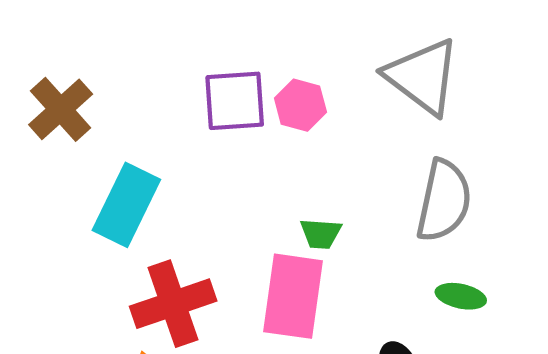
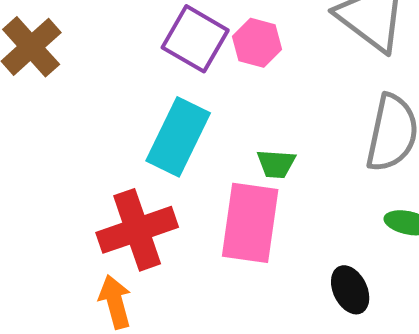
purple square: (235, 101) -> (195, 39), turned 34
cyan rectangle: (126, 205) -> (178, 137), moved

